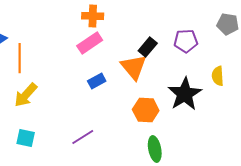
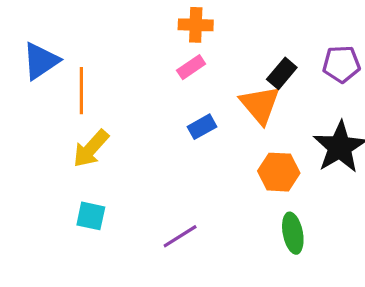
pink rectangle: (90, 43) -> (191, 67), size x0.7
purple line: (83, 137) -> (180, 236), moved

